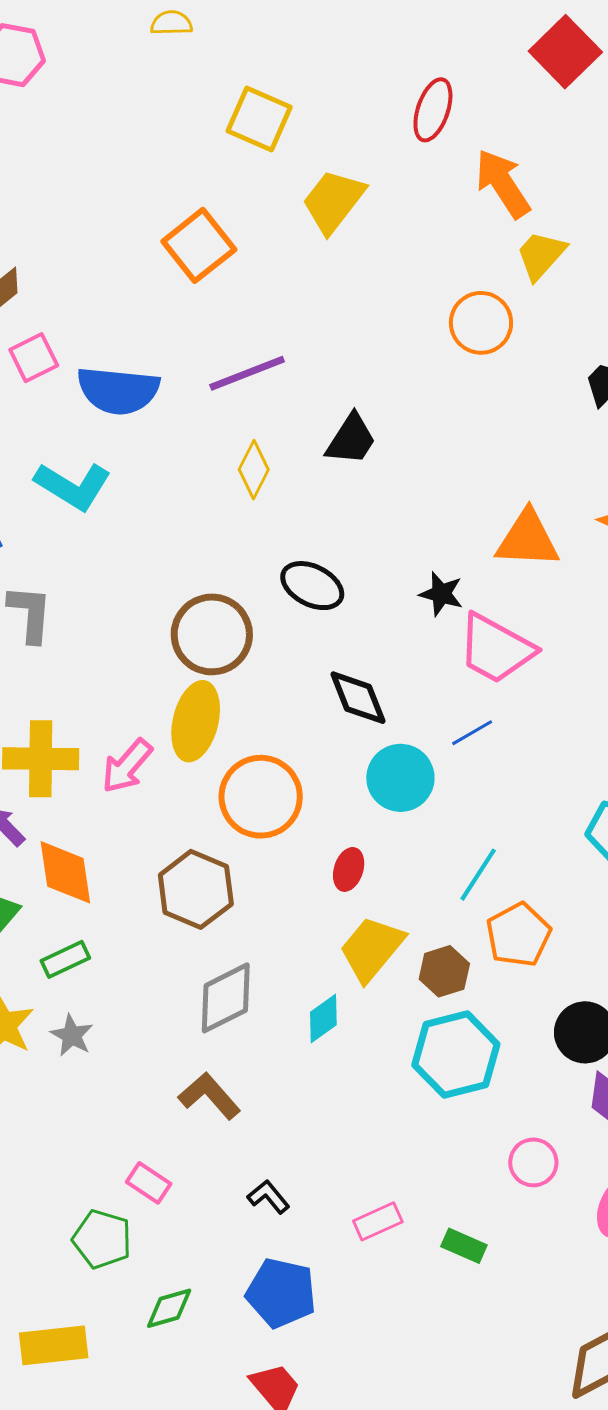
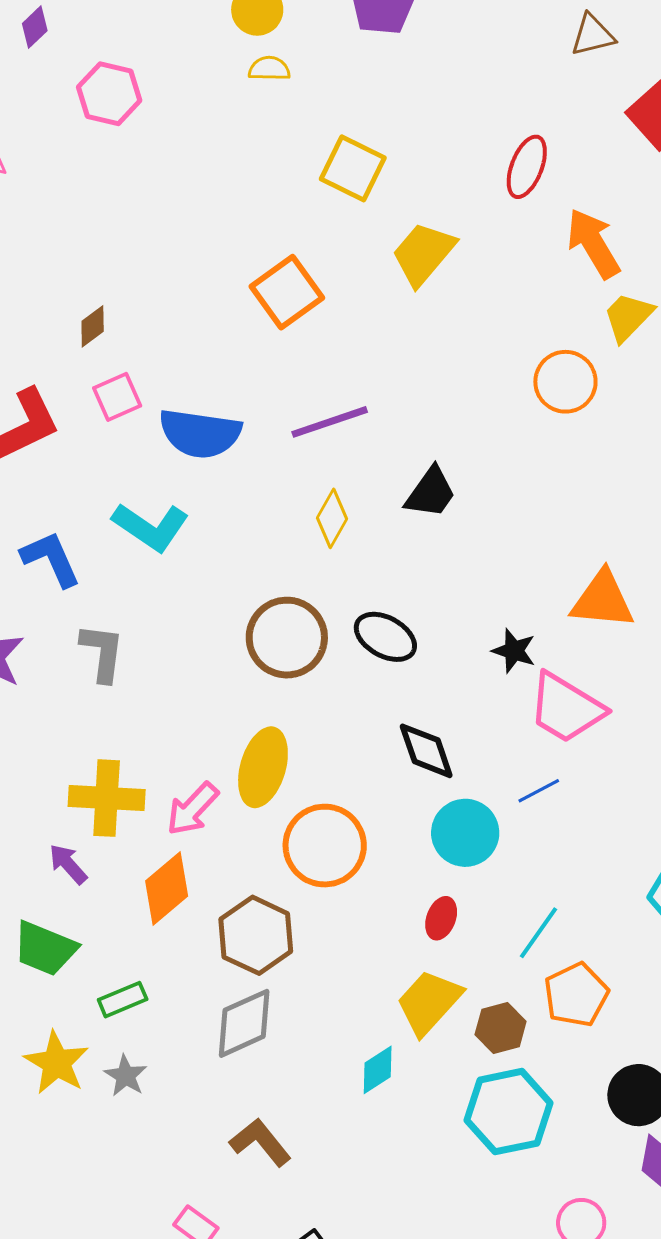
brown circle: (212, 634) -> (287, 638), moved
red ellipse: (349, 869) -> (441, 918), moved
orange diamond: (65, 872) -> (167, 889), moved, turned 56
gray diamond: (226, 998) -> (244, 1023), moved

